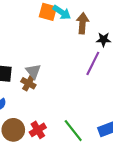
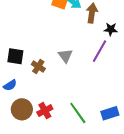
gray triangle: (33, 71) -> (65, 56), moved

